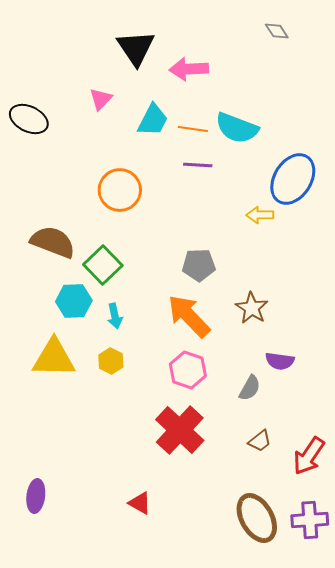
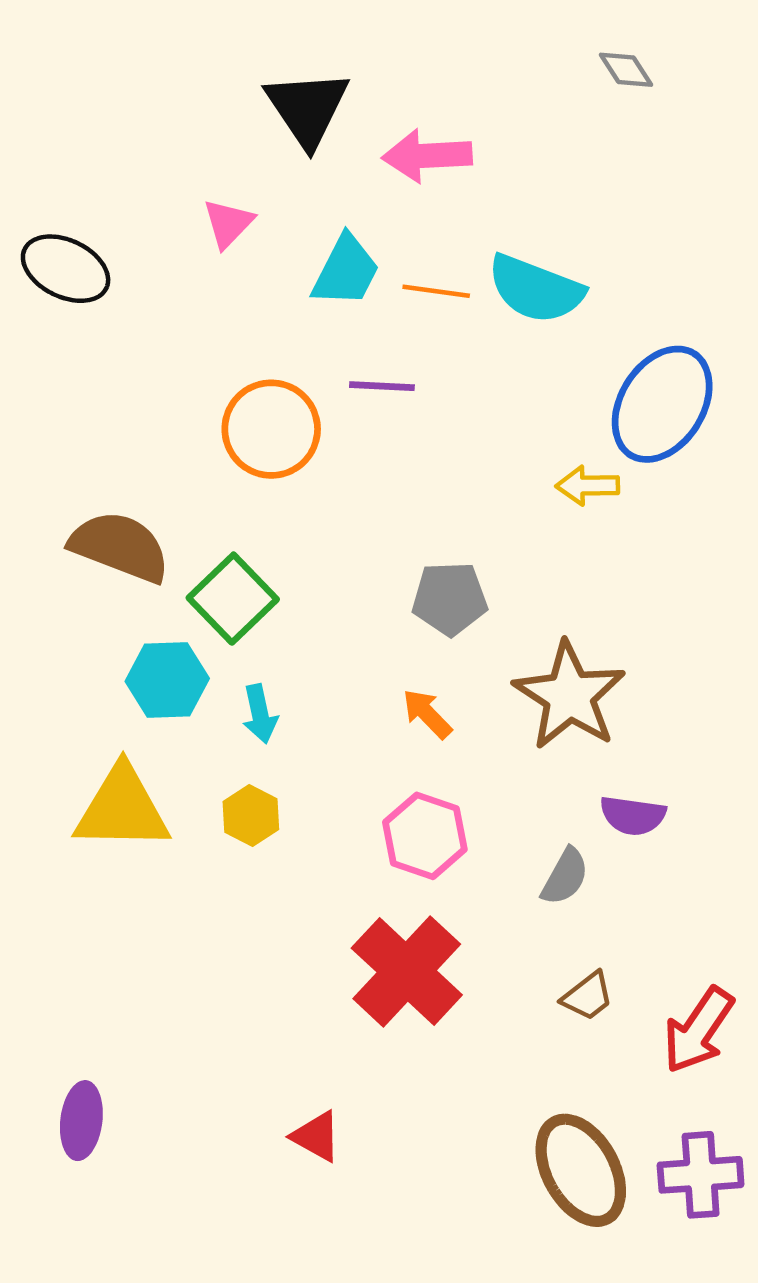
purple line: (198, 165) -> (382, 386), moved
brown star: (252, 308) -> (569, 696), size x1.5
orange arrow: (189, 316) -> (427, 714), size x0.5

